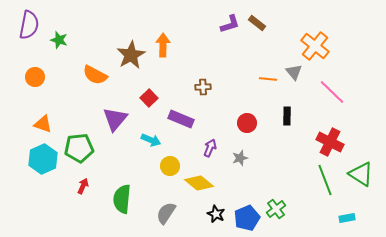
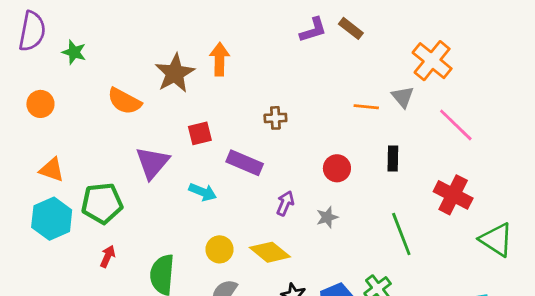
red square: (149, 98) -> (200, 133), turned 30
yellow circle: (170, 166) -> (219, 249), moved
green line: (325, 180) -> (401, 234), moved

